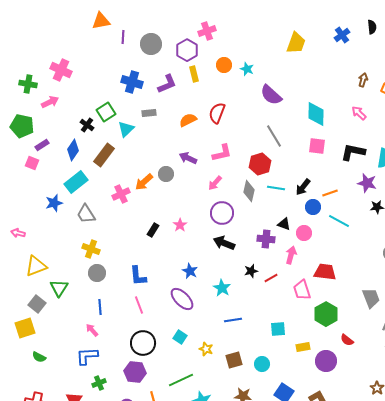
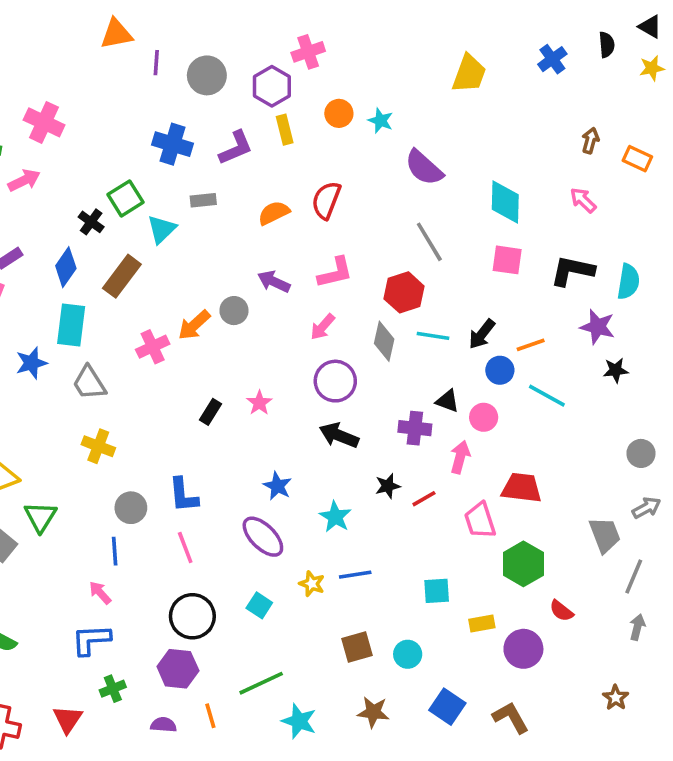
cyan rectangle: (76, 182) -> (71, 325), turned -45
gray circle: (97, 273) -> (131, 508), moved
yellow star: (206, 349) -> (312, 584), moved

